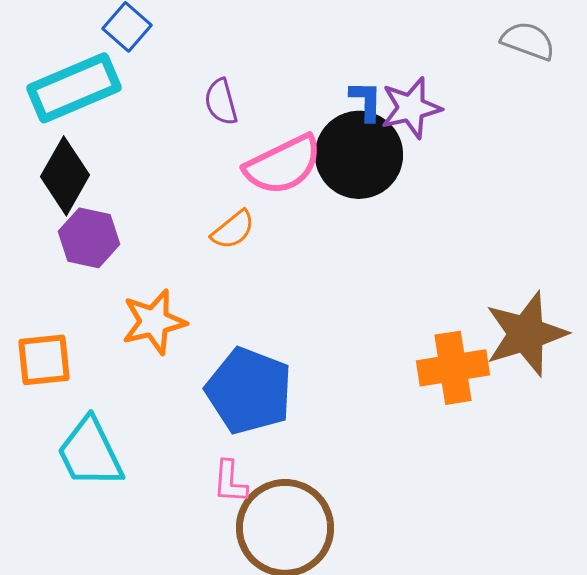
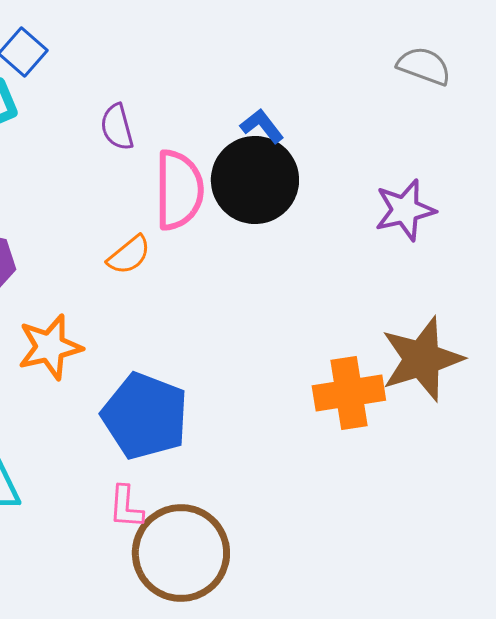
blue L-shape: (366, 101) -> (262, 126), turned -39
purple star: (411, 108) -> (405, 210), moved
pink semicircle: (283, 165) -> (179, 190), turned -64

